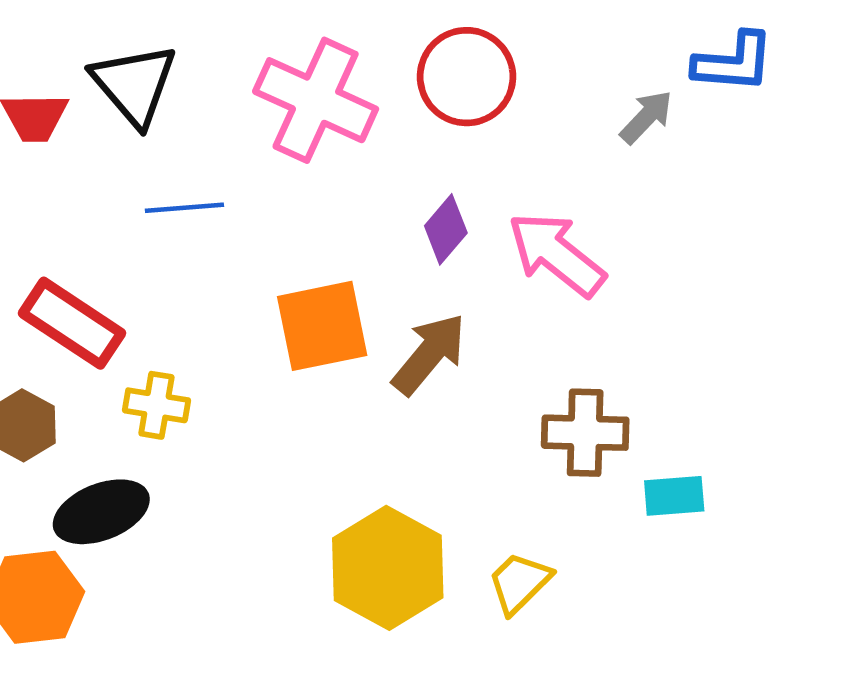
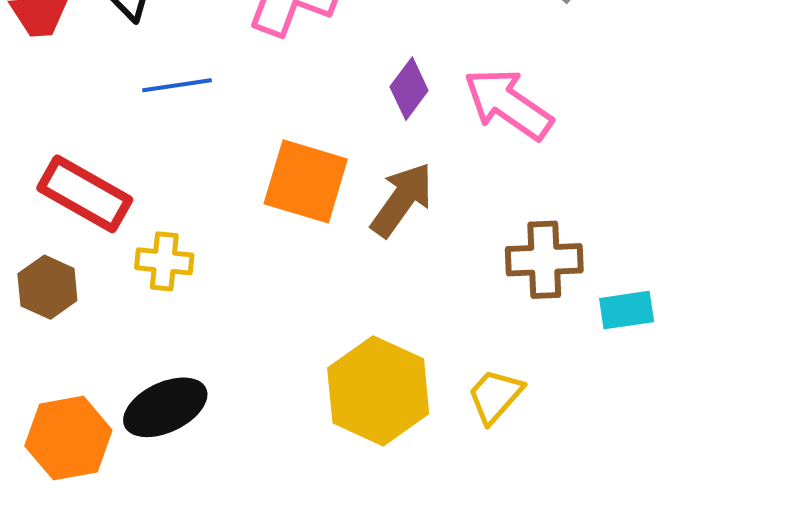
orange square: (322, 326) -> (306, 181), turned 32
black ellipse: (101, 512) -> (165, 407), moved

